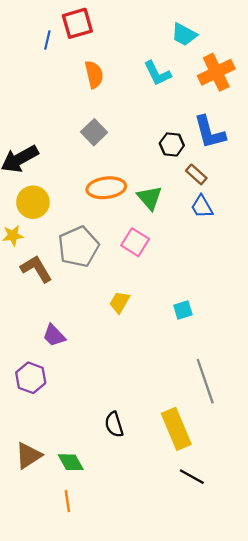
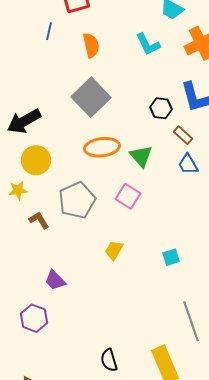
blue line: (47, 40) -> (49, 31), moved
gray square: (94, 132) -> (91, 97), size x1.6
brown L-shape: (36, 269) -> (39, 220), size x0.7

